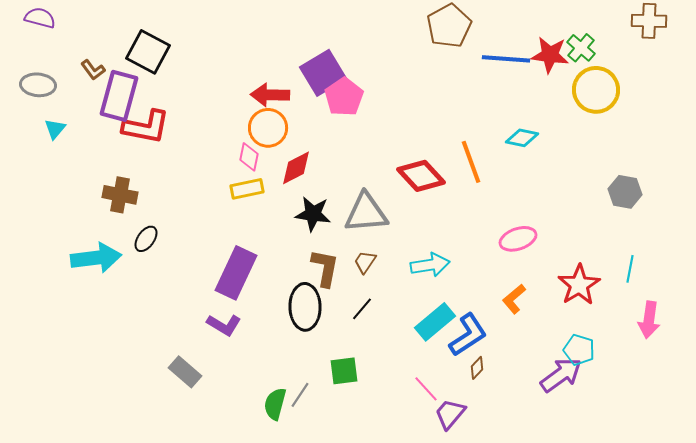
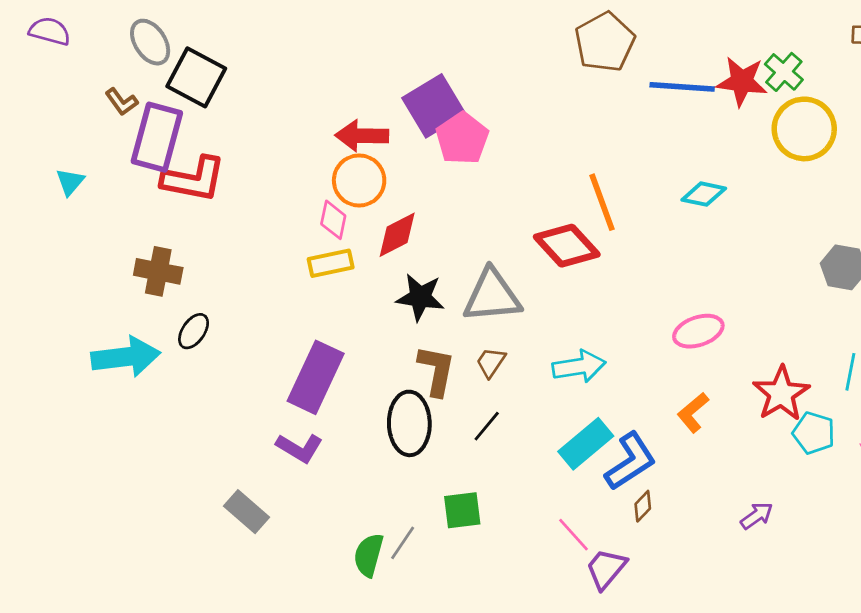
gray ellipse: (38, 85) -> (150, 42), moved, turned 52
orange line: (471, 162) -> (602, 202), moved
cyan pentagon: (579, 350) -> (814, 433), moved
purple arrow: (561, 375) -> (757, 516), size x0.6

